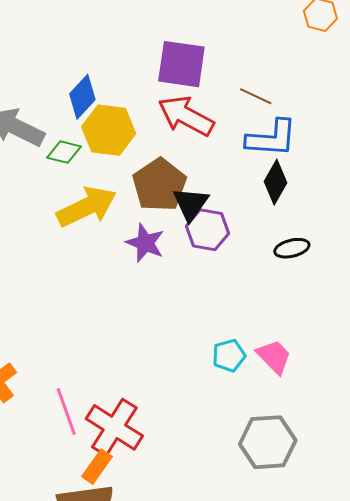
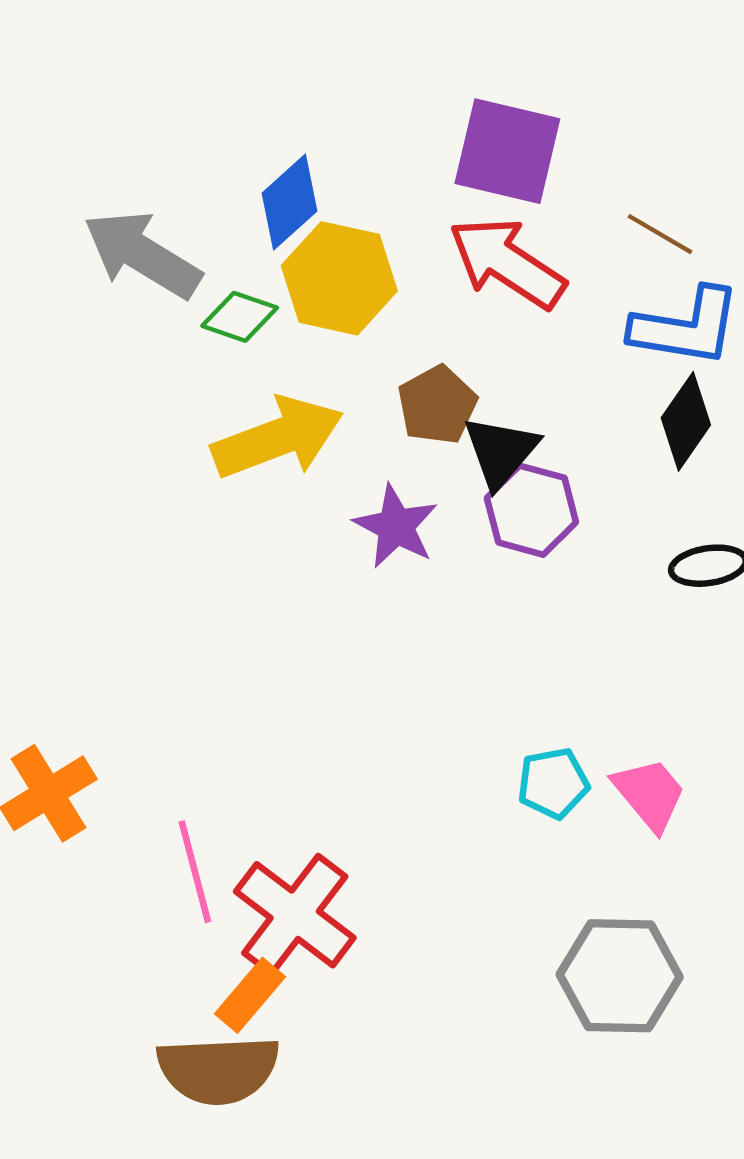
brown pentagon: (159, 185) -> (437, 405), size x0.7

